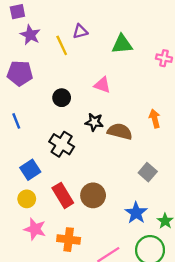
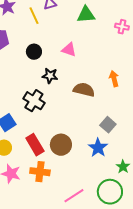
black circle: (62, 98) -> (34, 52), moved
black star: (94, 122) -> (50, 76), moved
blue star: (136, 213) -> (98, 148), moved
orange cross: (69, 240) -> (40, 172), moved

